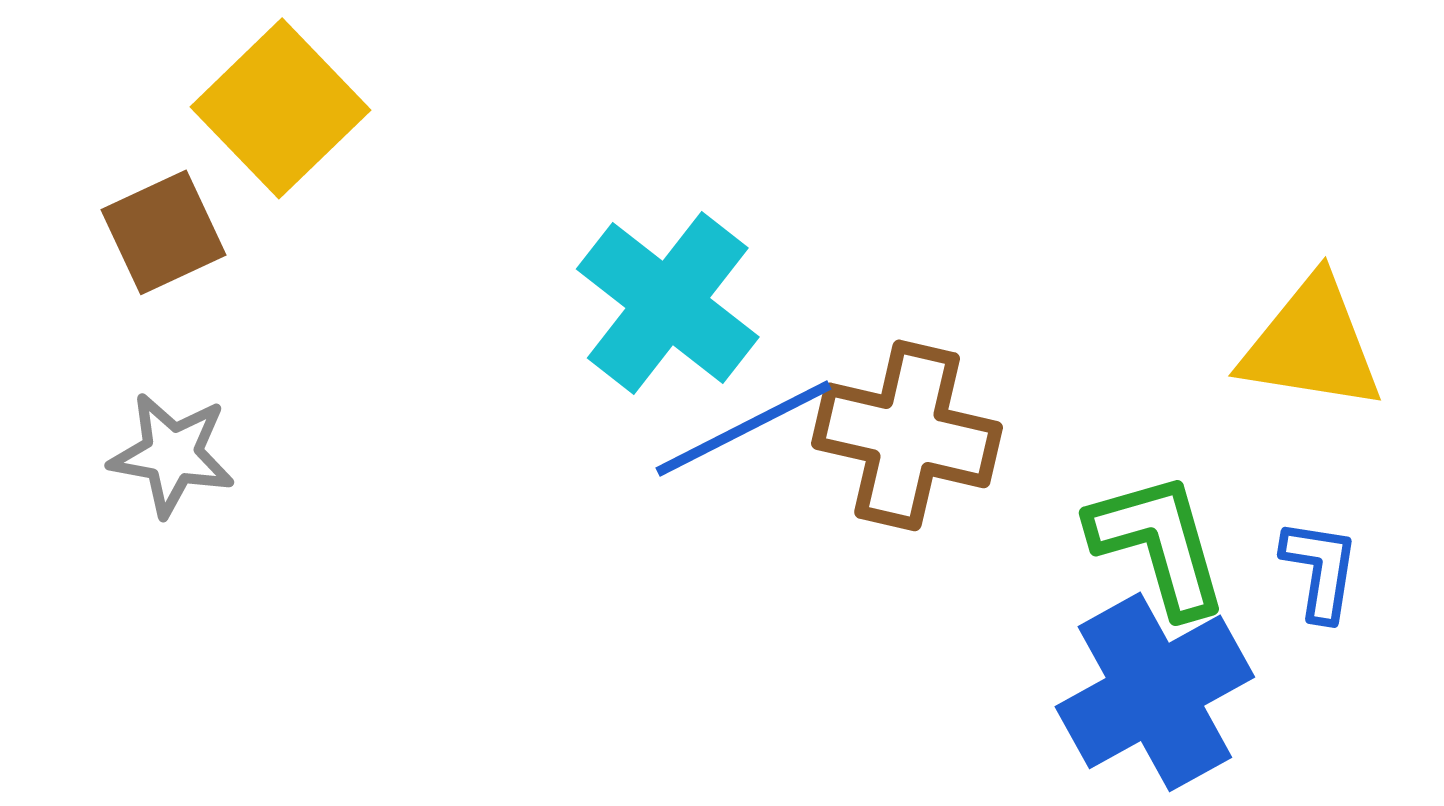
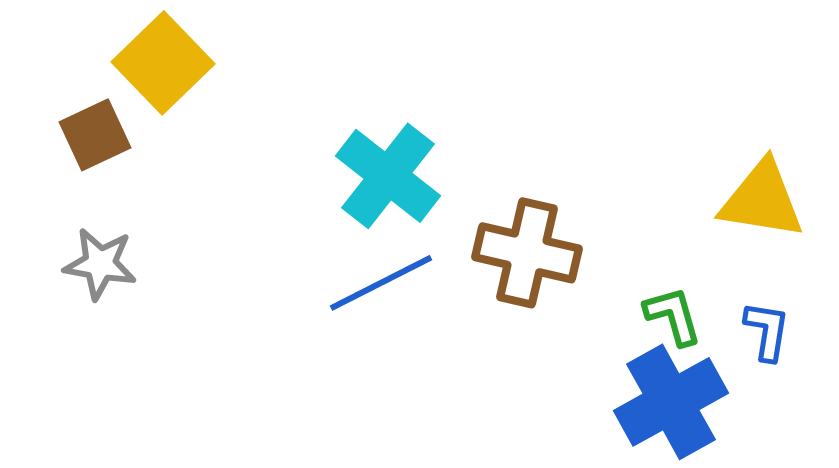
blue line: (744, 429) -> (381, 283), moved
green L-shape: (1158, 544) -> (673, 316), size x0.7

